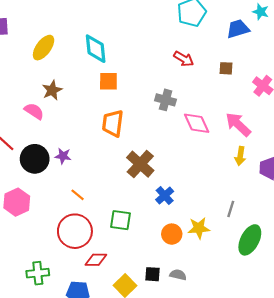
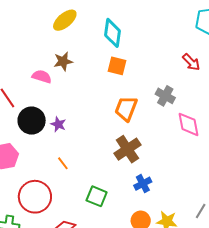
pink semicircle: (34, 111) -> (42, 77), turned -30
orange trapezoid: (113, 123) -> (126, 109), moved
red circle: (75, 231) -> (35, 197), moved

